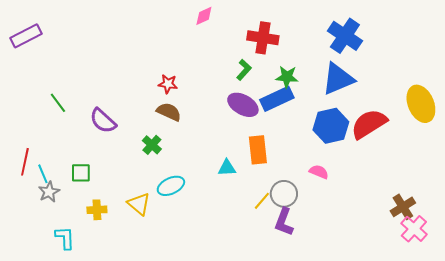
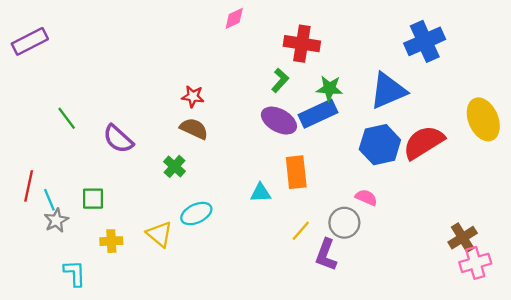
blue cross: (345, 36) -> (425, 41), moved, turned 32
gray circle: (284, 194) -> (344, 223), moved
pink cross: (414, 229) -> (475, 263), turned 32

